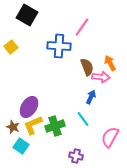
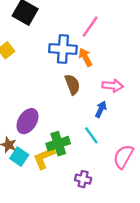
orange arrow: (110, 63) -> (85, 57), moved
brown semicircle: (87, 67) -> (72, 84), moved
yellow L-shape: (33, 125) -> (44, 158), moved
cyan square: (21, 146) -> (19, 157), moved

